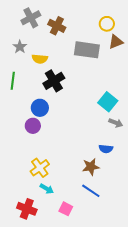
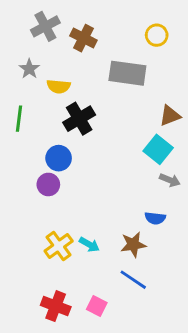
brown triangle: (116, 42) -> (170, 116), moved
cyan arrow: (47, 189) -> (89, 245), moved
red cross: (27, 209) -> (56, 306), moved

